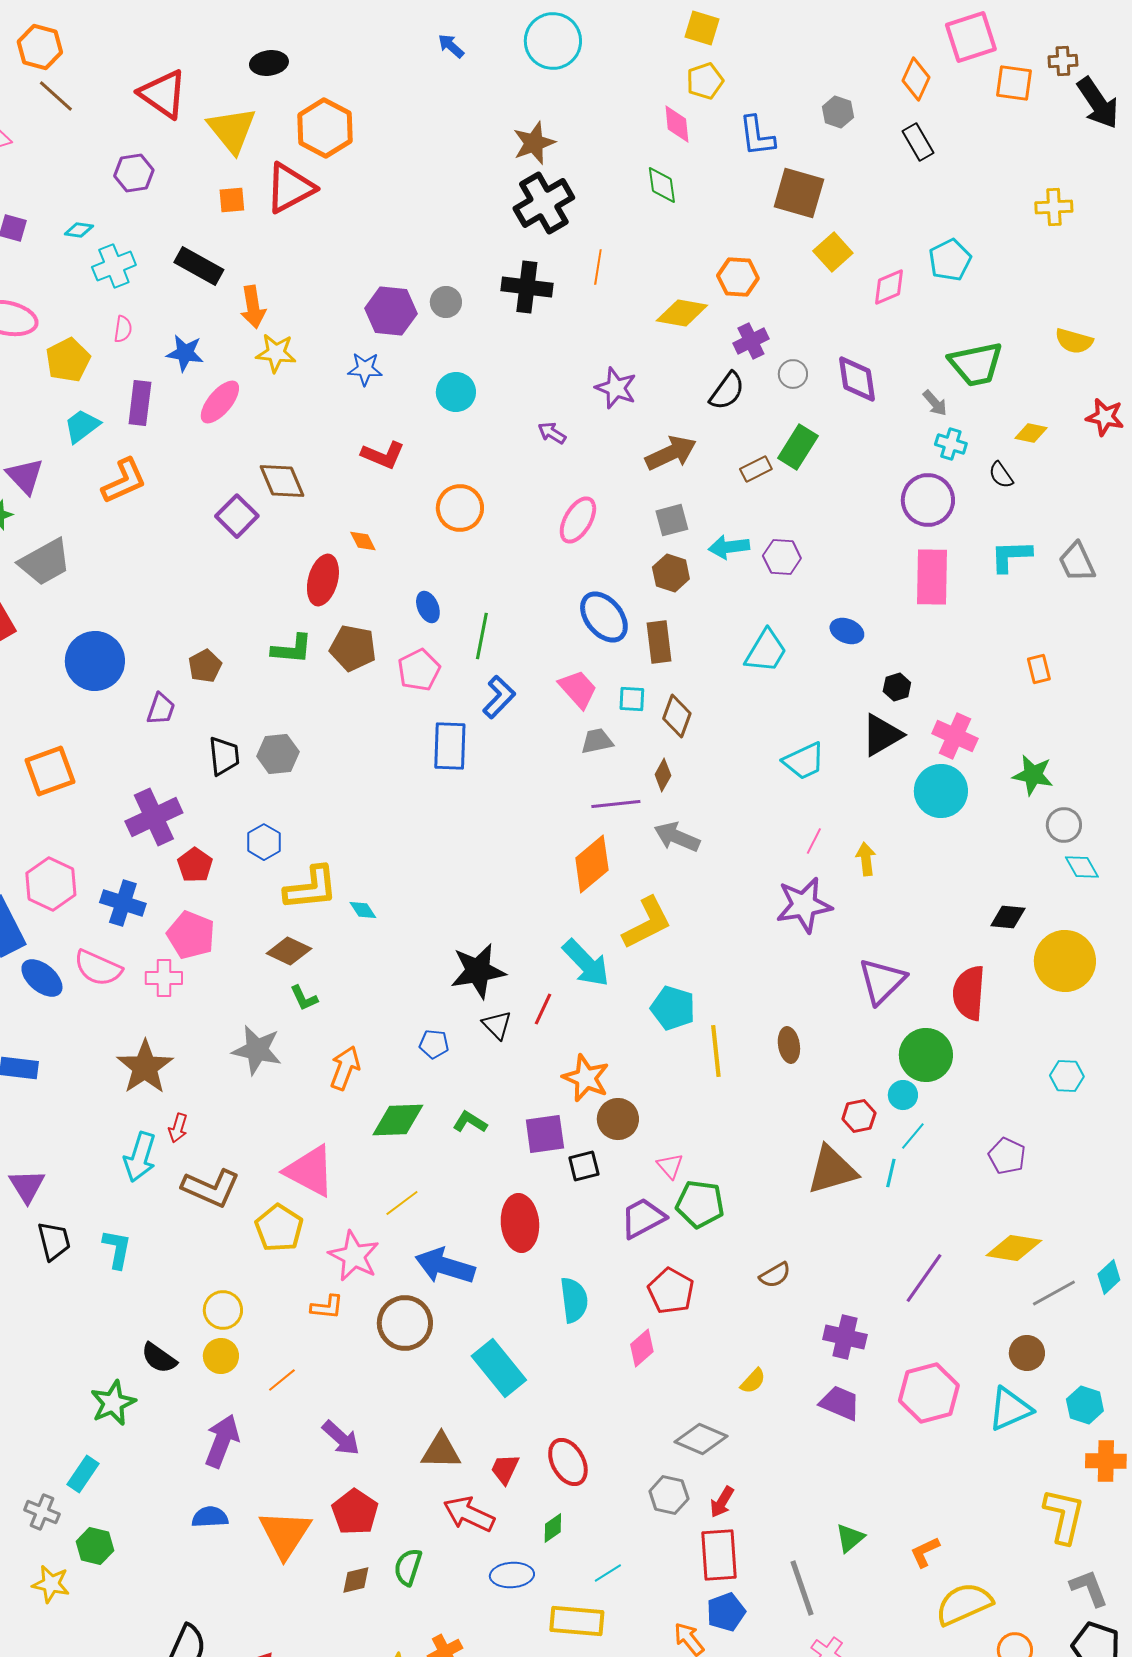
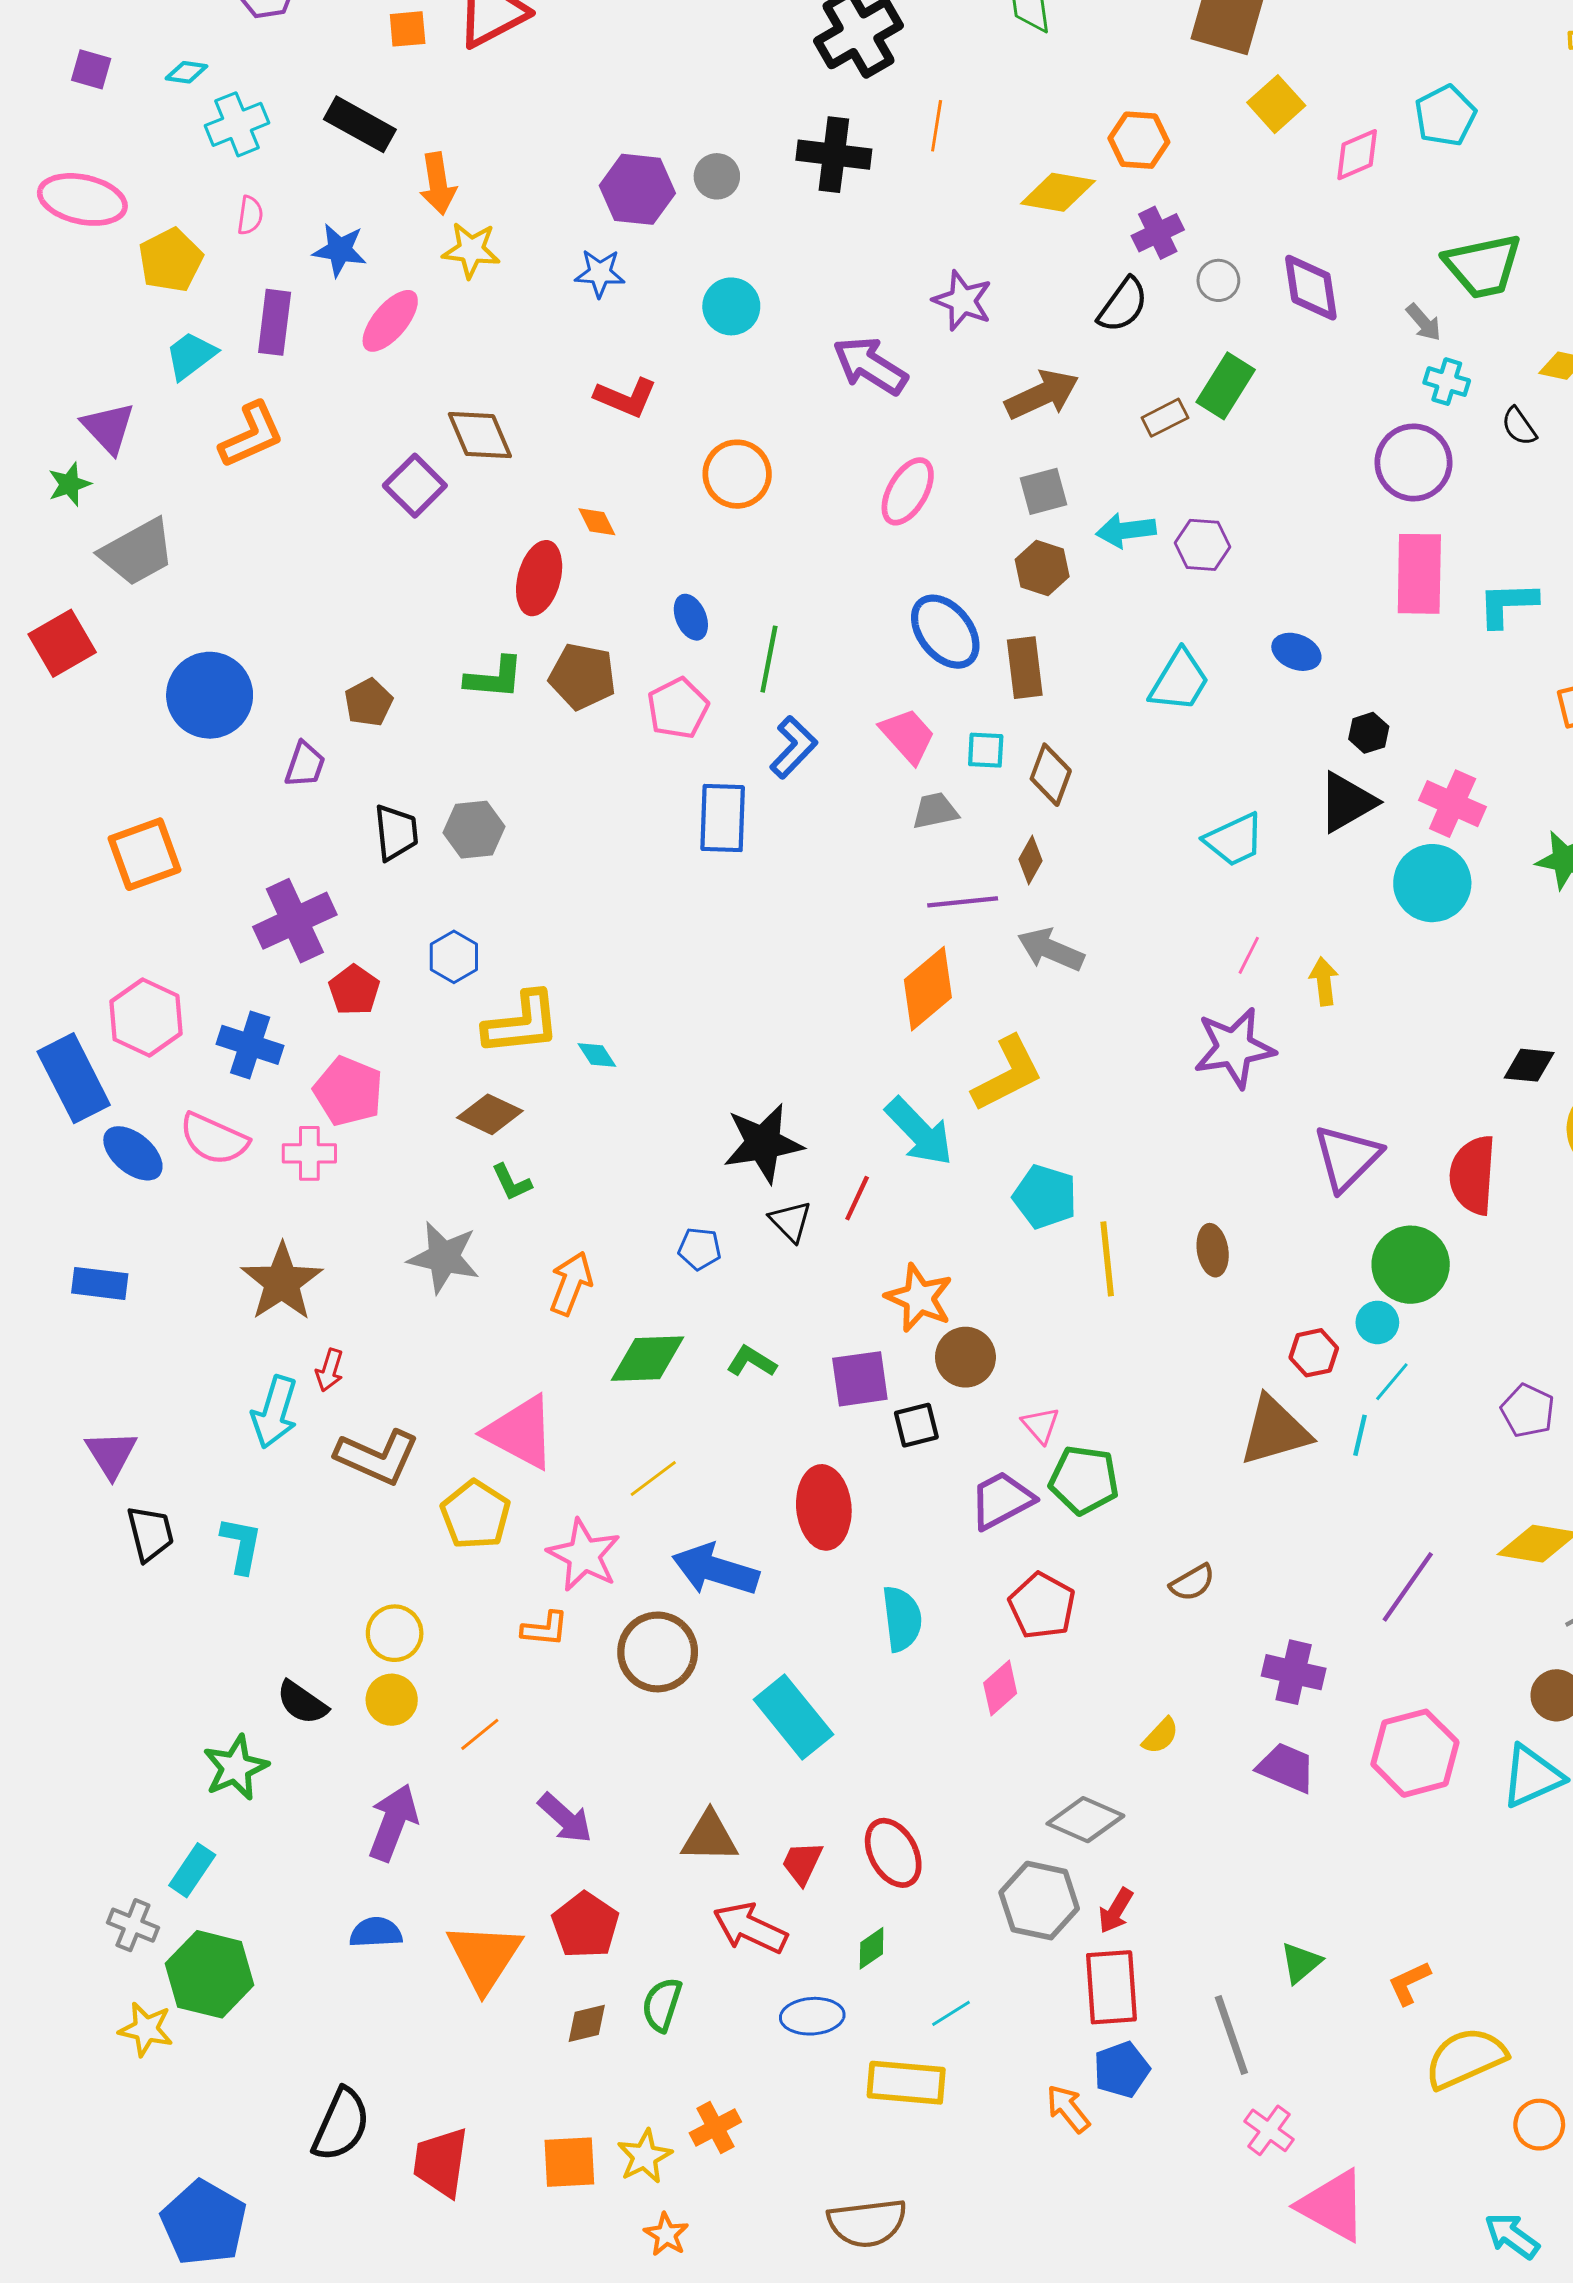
purple arrow: (552, 433) -> (870, 366), size x1.8
cyan L-shape: (1011, 556) -> (1507, 604), moved
gray hexagon: (669, 1495) -> (1039, 1901), size x1.4
green hexagon: (95, 1546) -> (210, 1974), size x1.6

